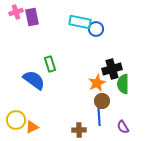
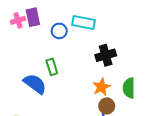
pink cross: (16, 12) -> (18, 20), moved
blue circle: (96, 29) -> (59, 31), moved
black cross: (112, 69) -> (106, 55), moved

